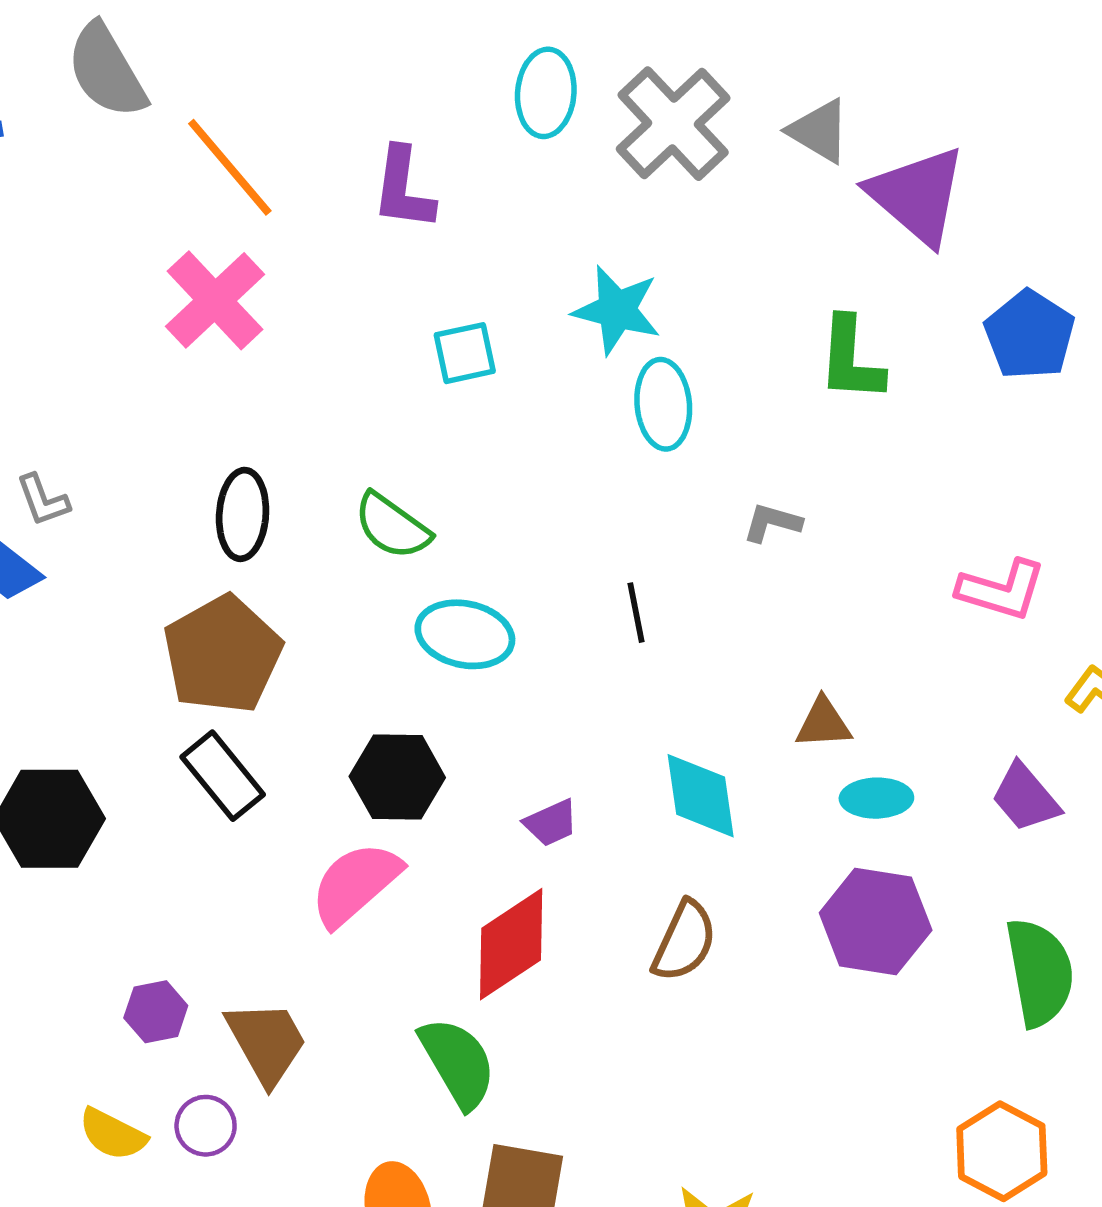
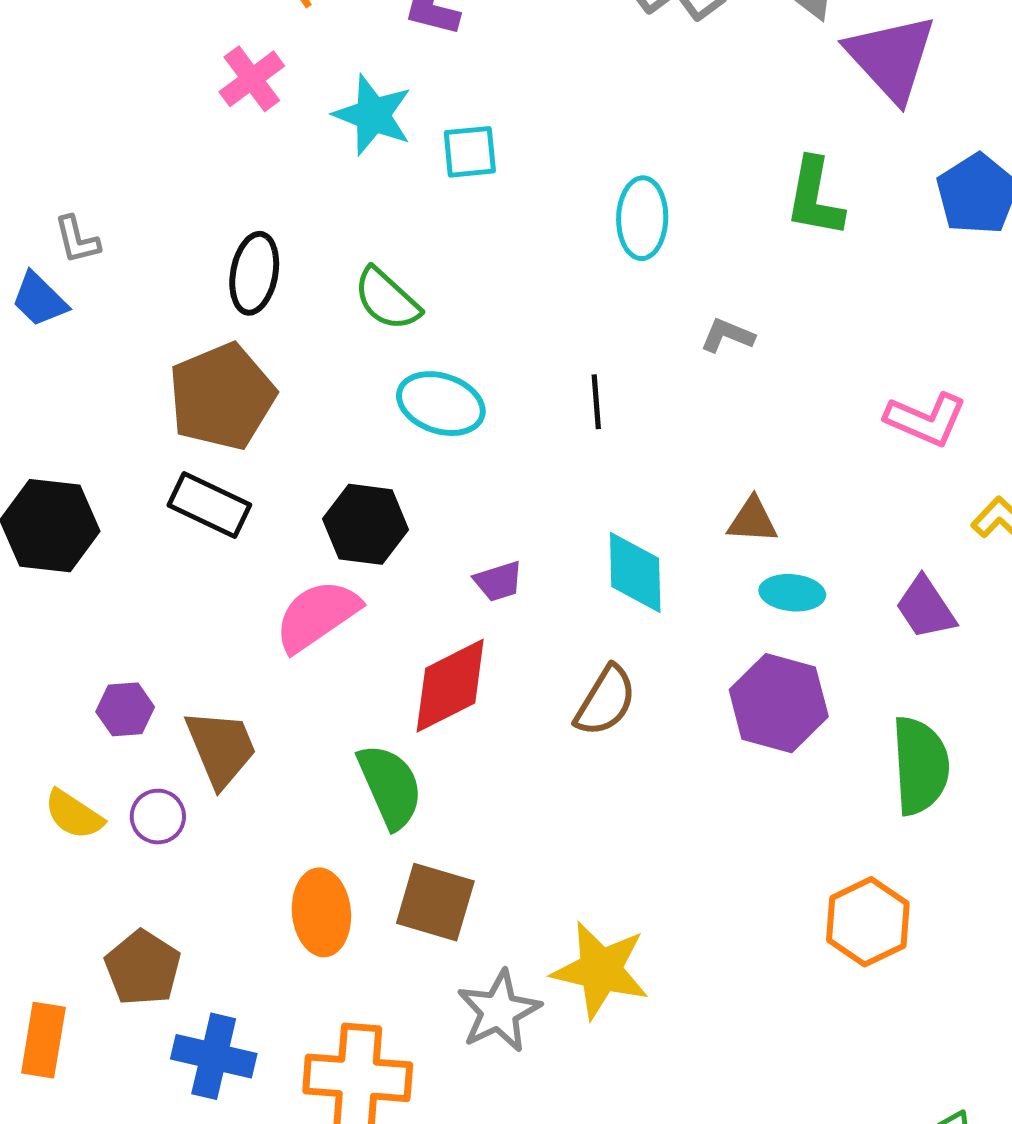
pink cross: (215, 300) -> (252, 79), size x0.7
cyan star: (617, 310) -> (373, 115), moved
black rectangle: (223, 776) -> (209, 505), turned -32

